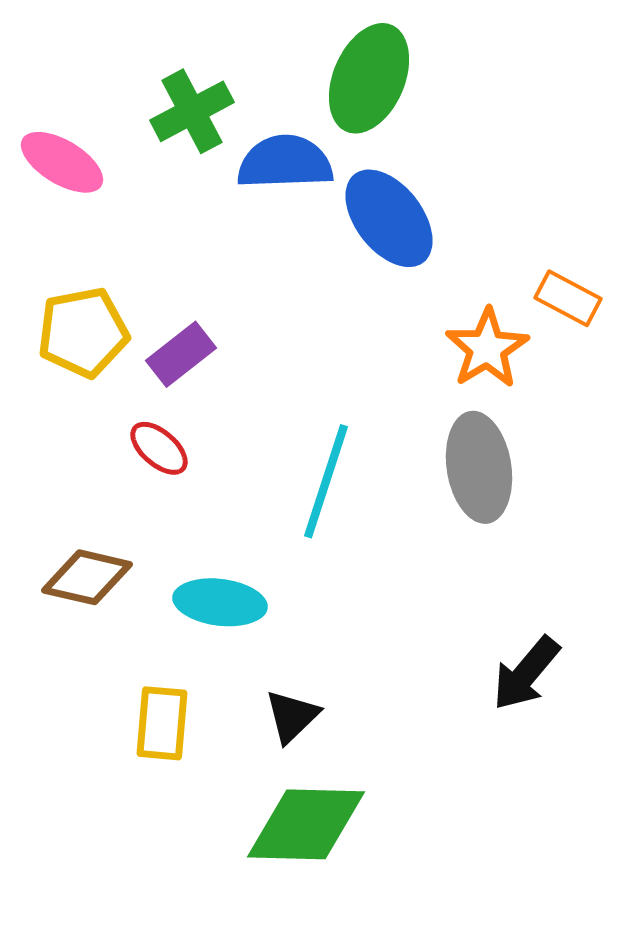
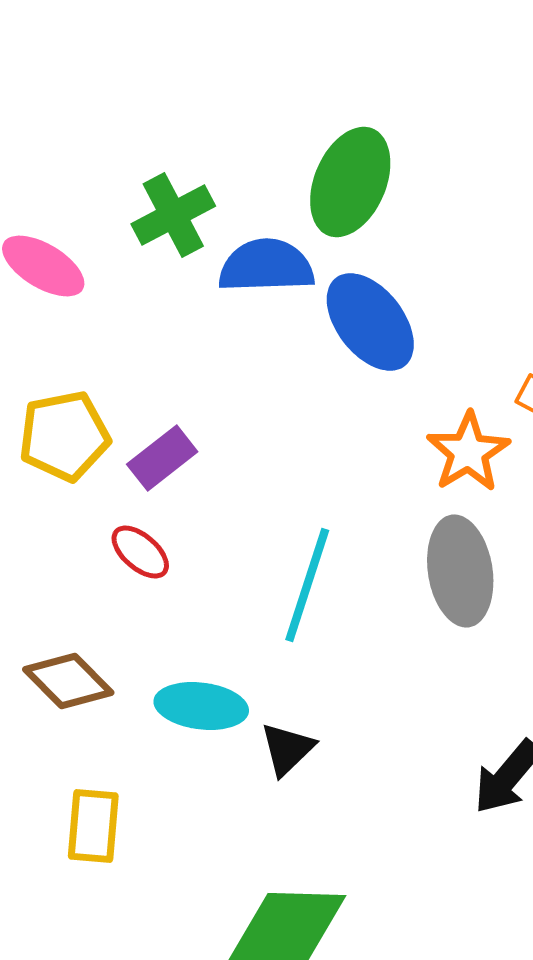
brown diamond: (87, 577) -> (68, 681), turned 32
black triangle: (292, 716) -> (287, 749), moved
yellow rectangle: (162, 723) -> (93, 826), moved

